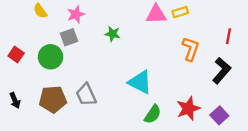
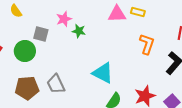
yellow rectangle: (180, 12) -> (138, 12), turned 32
pink star: (76, 14) -> (64, 19), moved
gray square: (69, 37) -> (41, 34), turned 35

